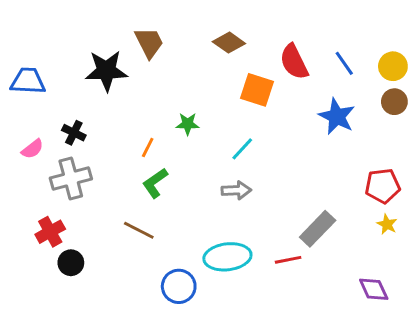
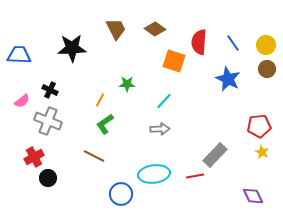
brown trapezoid: (149, 43) -> (116, 29), moved
red semicircle: (294, 62) -> (199, 42), turned 30
gray cross: (71, 179) -> (48, 121), turned 36

